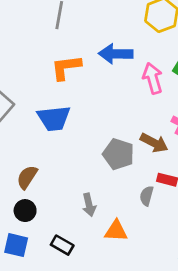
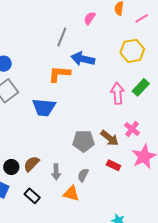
blue arrow: (116, 54) -> (83, 59), moved
gray pentagon: (118, 154) -> (83, 141), turned -30
brown semicircle: (27, 177) -> (31, 164), moved
gray semicircle: (147, 196) -> (83, 175), moved

